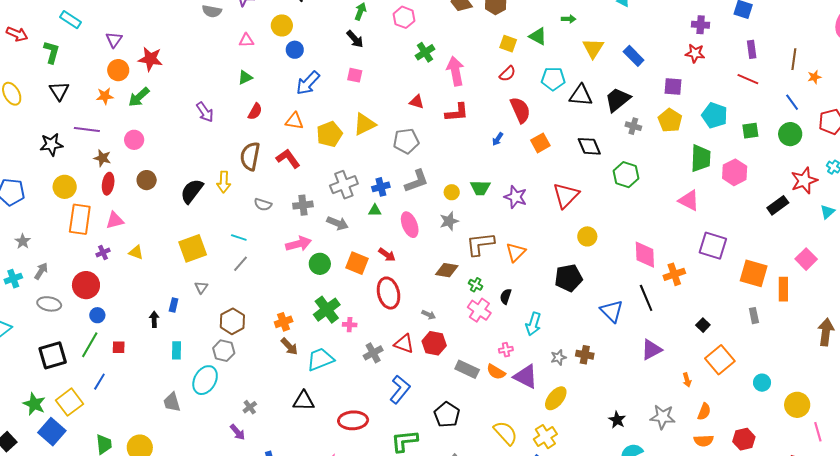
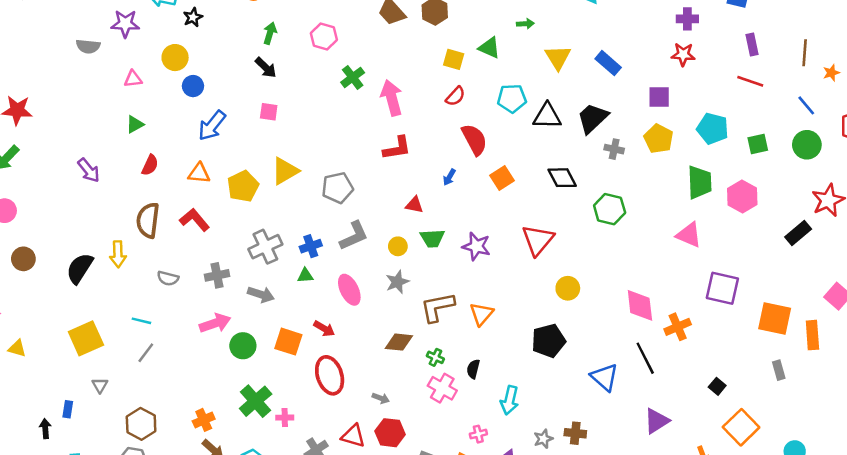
red triangle: (417, 102) -> (414, 205), moved

